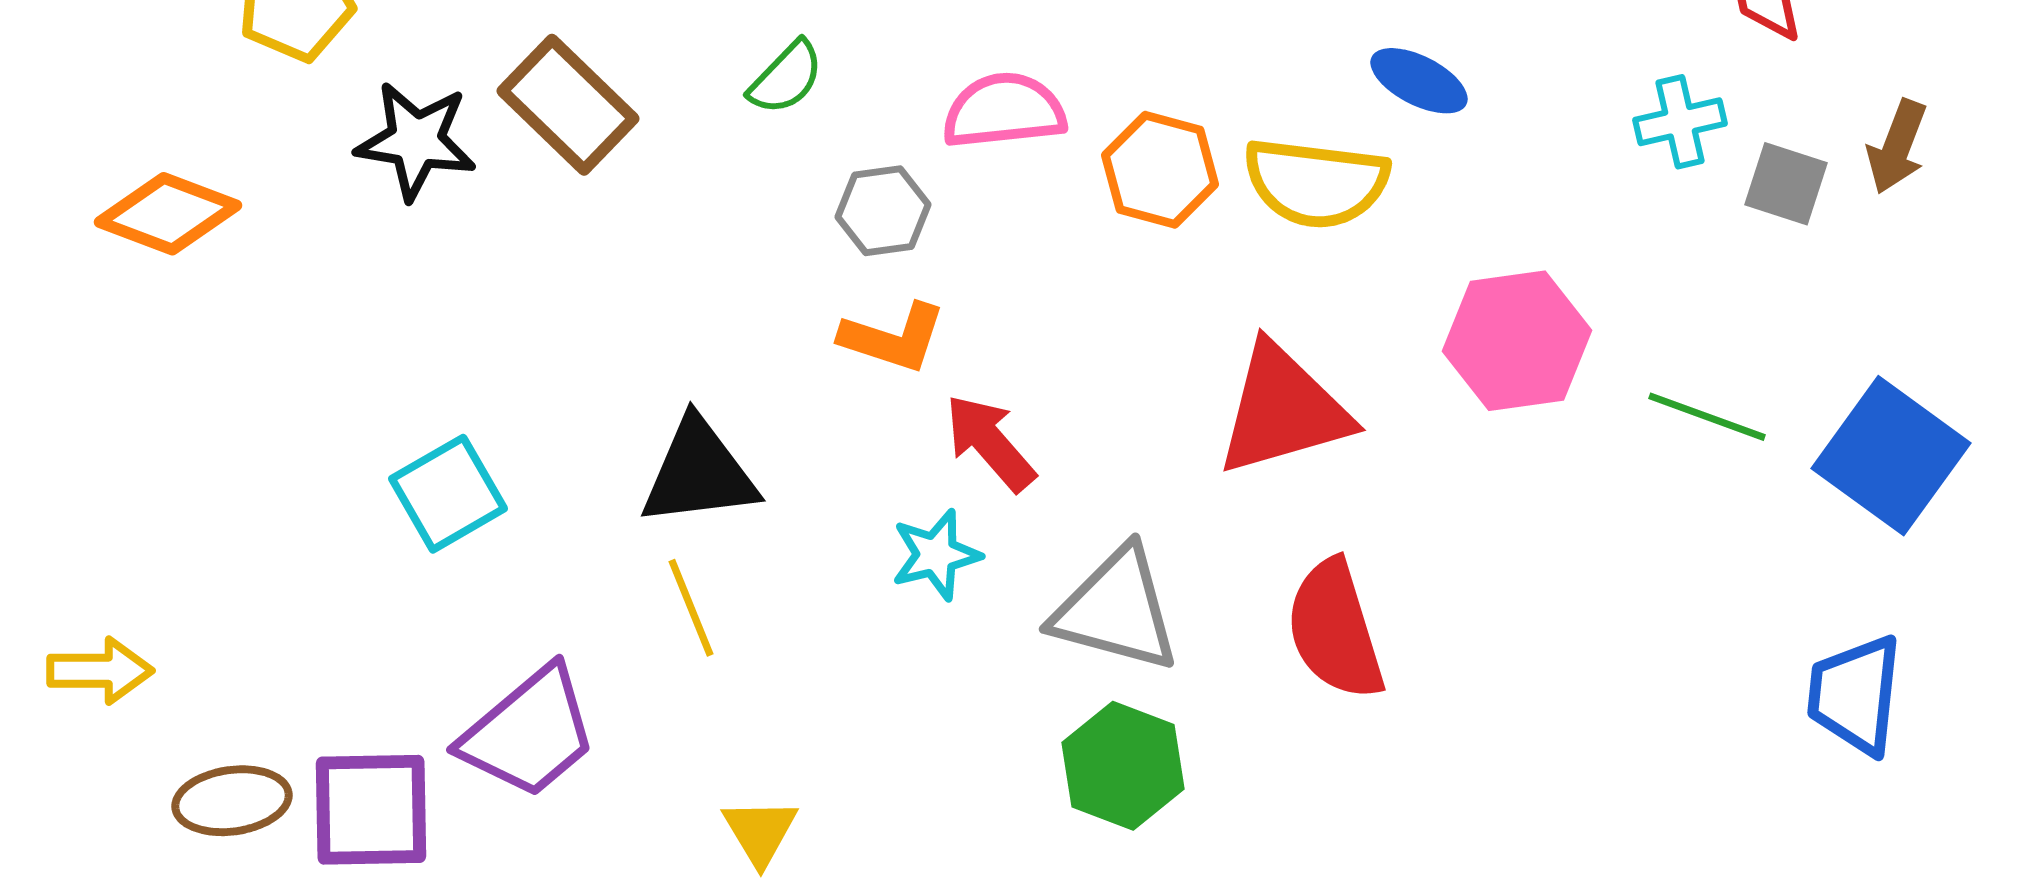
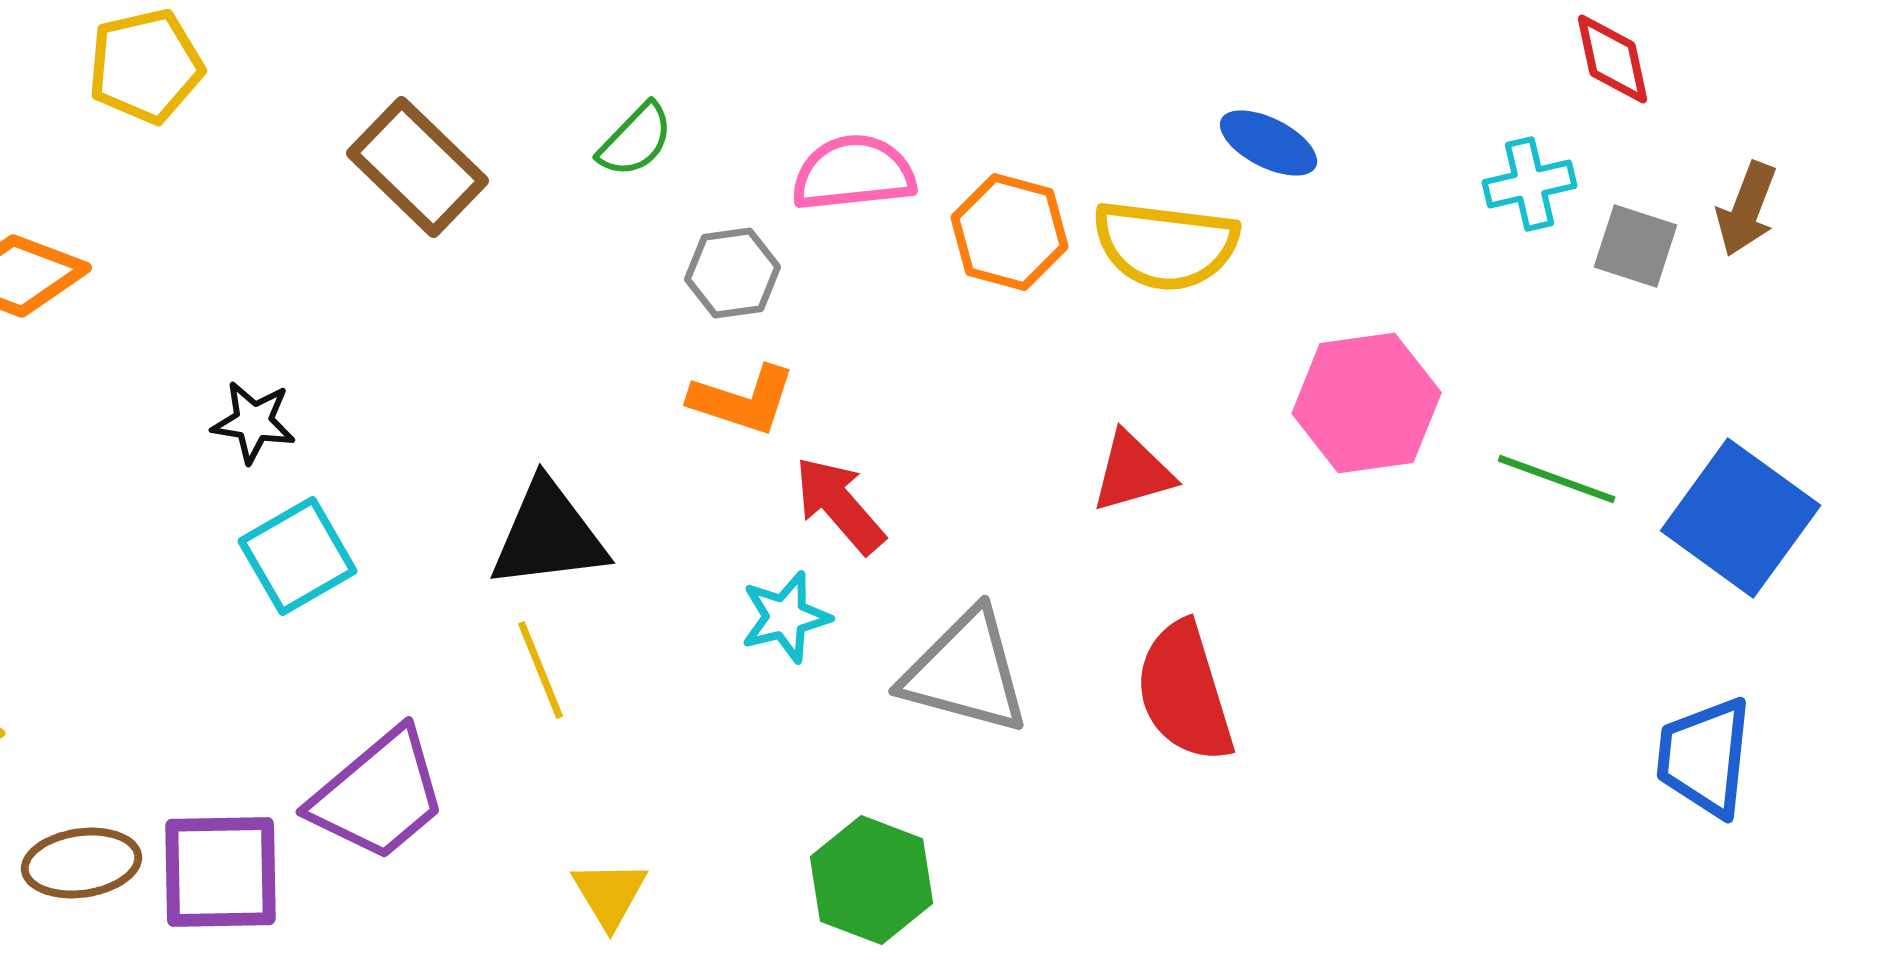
black star: (416, 141) -> (254, 422), moved, size x0.7
red triangle: (1283, 410) -> (1133, 472), size x0.6
green hexagon: (1123, 766) -> (872, 880), moved

